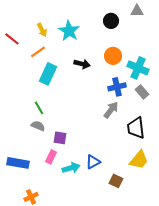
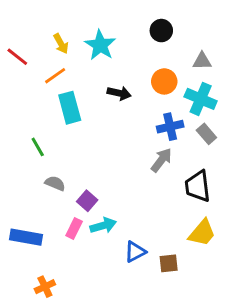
gray triangle: (137, 11) -> (202, 61), moved
cyan rectangle: (48, 74) -> (70, 108), turned -40
green line: (39, 108) -> (38, 147), moved
purple square: (60, 138) -> (87, 201), turned 32
blue triangle: (93, 162) -> (135, 252), moved
cyan arrow: (71, 168) -> (103, 226), moved
brown square: (116, 181) -> (169, 263), turned -32

